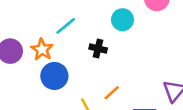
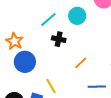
cyan line: (66, 26) -> (48, 20), moved
orange line: (112, 93) -> (81, 63), moved

